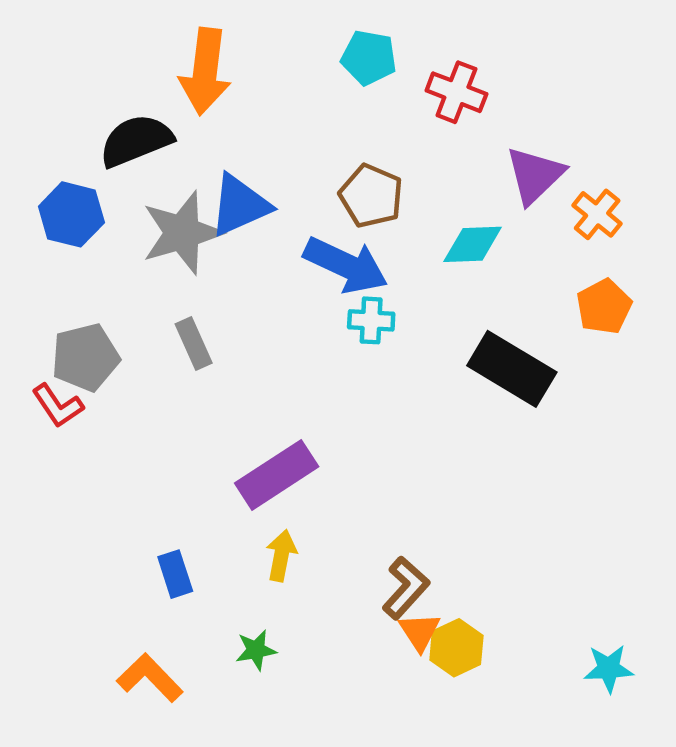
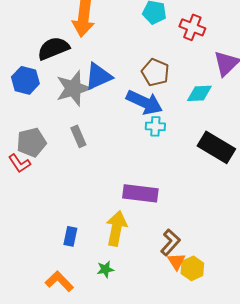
purple rectangle: (277, 475) -> (140, 193), moved, turned 40
yellow arrow: (281, 556) -> (116, 228), size x1.6
blue rectangle: (175, 574) -> (70, 236), turned 30

